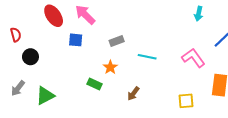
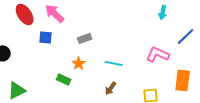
cyan line: (147, 57) -> (114, 63), moved
pink L-shape: (193, 58) -> (158, 54), turned -30
brown arrow: (133, 94) -> (111, 88), moved

